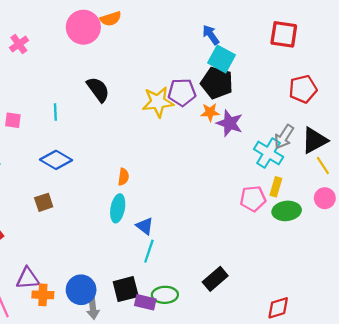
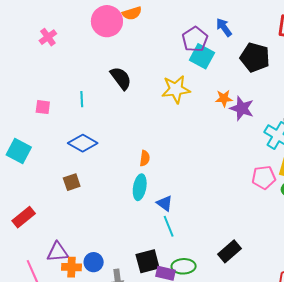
cyan square: (221, 59) -> (202, 56), moved
black pentagon: (217, 83) -> (255, 57), moved
purple pentagon: (182, 92) -> (195, 39), moved, turned -30
cyan line: (149, 251) -> (169, 226), turned -40
blue circle: (81, 290) -> (94, 262), moved, size x0.7

